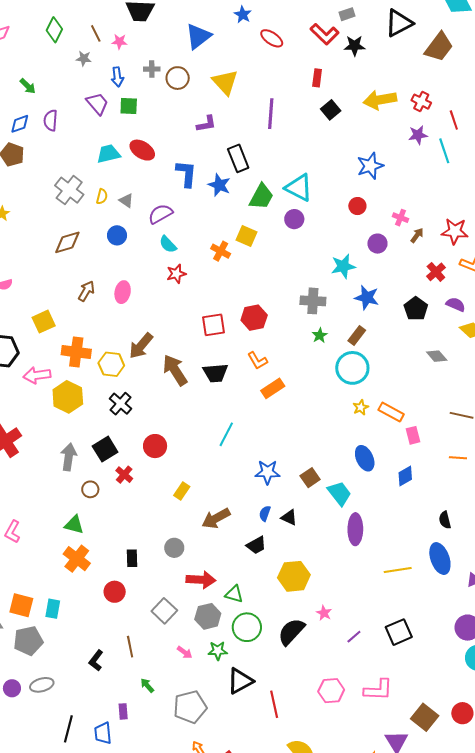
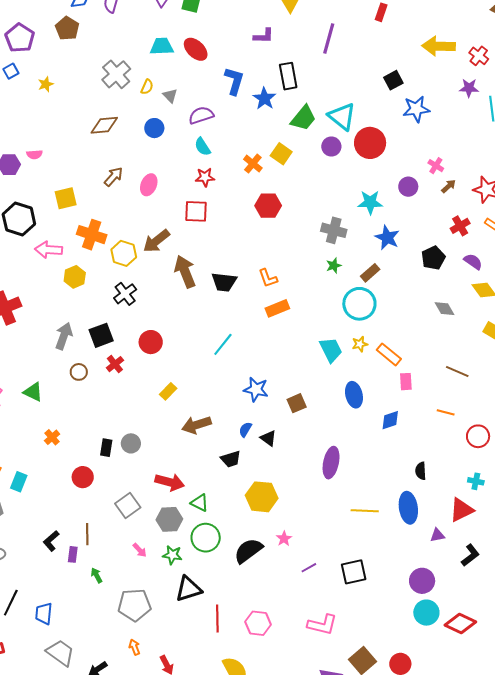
black square: (331, 110) -> (393, 80), moved
red circle: (357, 206) -> (370, 143), moved, size x1.8
red hexagon: (254, 318) -> (268, 206), moved
red square: (213, 325) -> (196, 211), moved
yellow hexagon: (68, 397) -> (75, 277), size x0.7
cyan trapezoid: (339, 493) -> (331, 350), moved
green triangle: (74, 525) -> (33, 392), moved
gray circle: (174, 548) -> (131, 443), moved
orange cross: (77, 559) -> (52, 437), size x0.6
pink hexagon: (331, 691) -> (258, 623), moved
purple rectangle: (123, 711) -> (73, 554), moved

